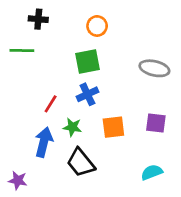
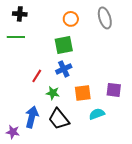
black cross: (38, 19) -> (20, 14), moved
gray ellipse: (154, 68) -> (105, 18), moved, turned 60
blue arrow: (44, 142) -> (32, 117), moved
cyan semicircle: (152, 172) -> (97, 114), moved

